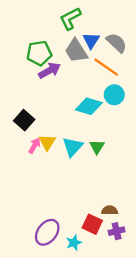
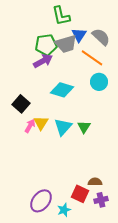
green L-shape: (70, 18) -> (61, 16), turned -75
gray trapezoid: (76, 51) -> (66, 44), turned -75
green pentagon: (39, 53) -> (46, 45), moved
cyan diamond: (89, 106) -> (62, 90), moved

